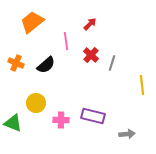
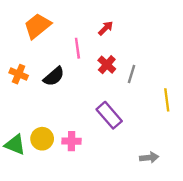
yellow circle: (36, 103) -> (42, 139), moved
purple rectangle: (93, 116) -> (109, 115), moved, turned 35

